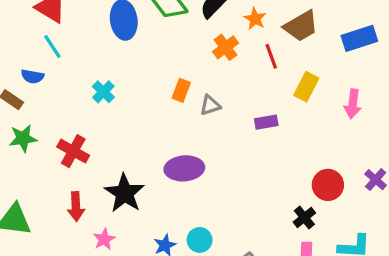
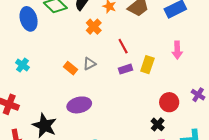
red line: (271, 56) -> (123, 46), moved
yellow rectangle: (306, 87) -> (147, 65), moved
orange rectangle: (181, 90) -> (71, 68), moved, turned -64

